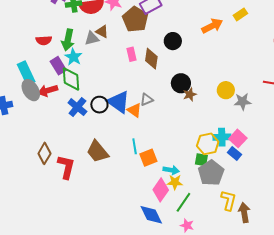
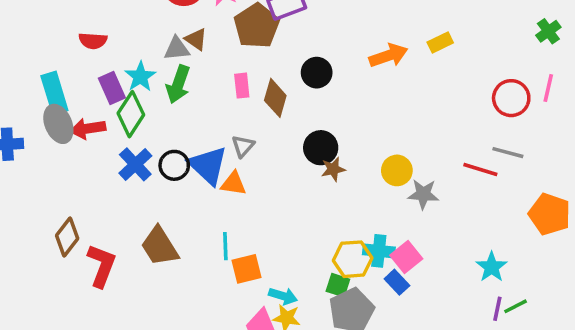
green arrow: (68, 40) -> (178, 84), moved
green diamond: (71, 79) -> (131, 114), turned 30
gray triangle: (147, 100) -> (243, 146), moved, turned -32
orange triangle: (134, 110) -> (233, 184), turned -35

